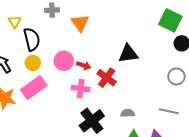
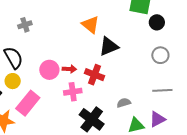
orange triangle: (80, 23) -> (91, 25), moved
yellow circle: (33, 63) -> (13, 81), moved

